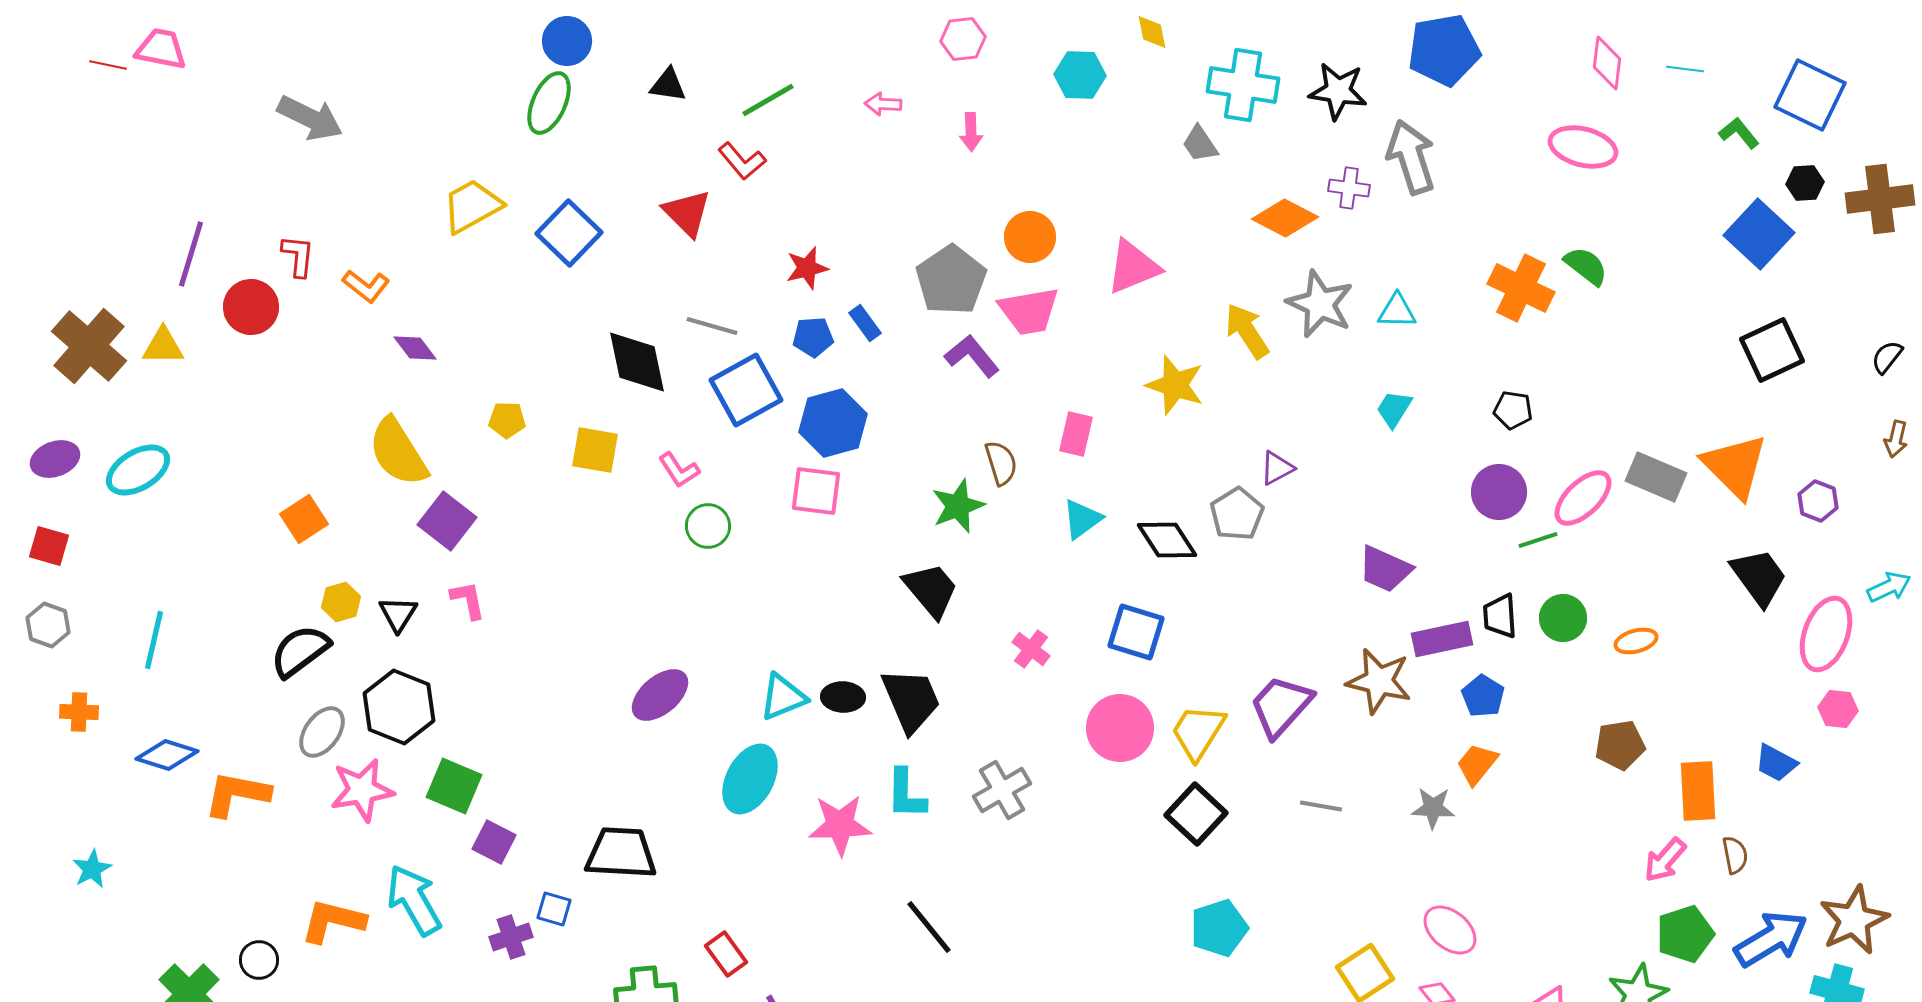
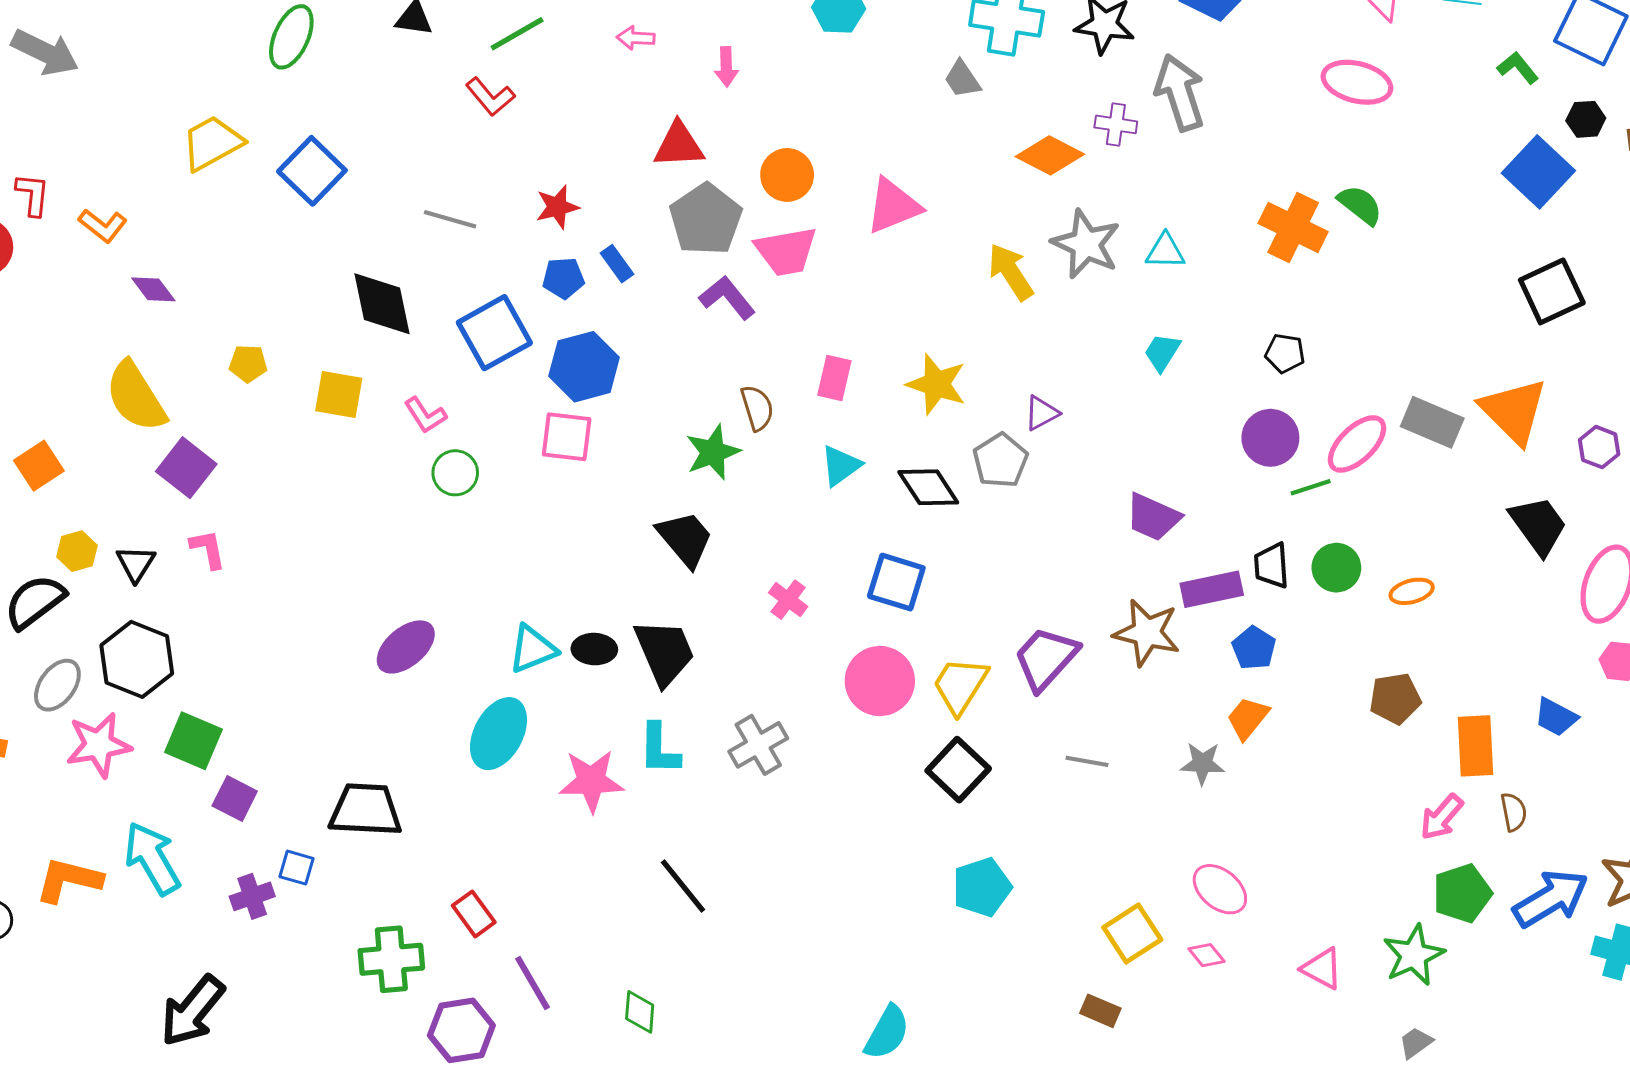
red triangle: (687, 213) -> (679, 145), moved, turned -48
gray line: (712, 326) -> (450, 219), moved
yellow star: (1175, 385) -> (937, 384), moved

